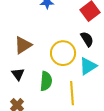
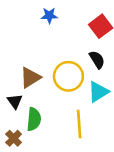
brown triangle: (23, 45) -> (30, 77), moved
green semicircle: (46, 81) -> (34, 119), moved

